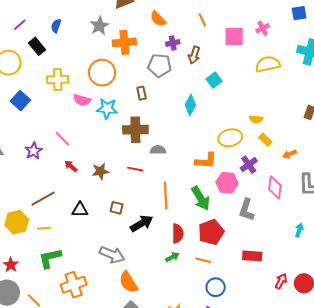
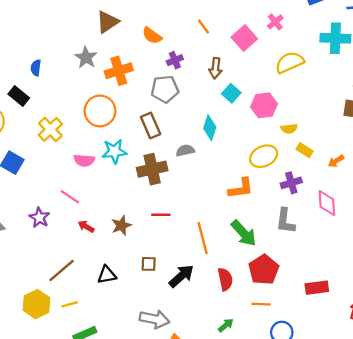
pink square: (234, 36) -> (244, 38), turned -30
brown arrow: (194, 55) -> (216, 68), moved
yellow cross: (58, 80) -> (50, 129), turned -30
brown rectangle: (142, 93) -> (151, 126), size x1.5
pink semicircle: (82, 100) -> (84, 160), moved
gray semicircle: (158, 150) -> (185, 151), moved
purple cross: (249, 165) -> (291, 183), turned 30
pink hexagon: (227, 183) -> (264, 105), moved
gray L-shape: (247, 210) -> (285, 221), moved
green arrow: (172, 257) -> (226, 325), moved

